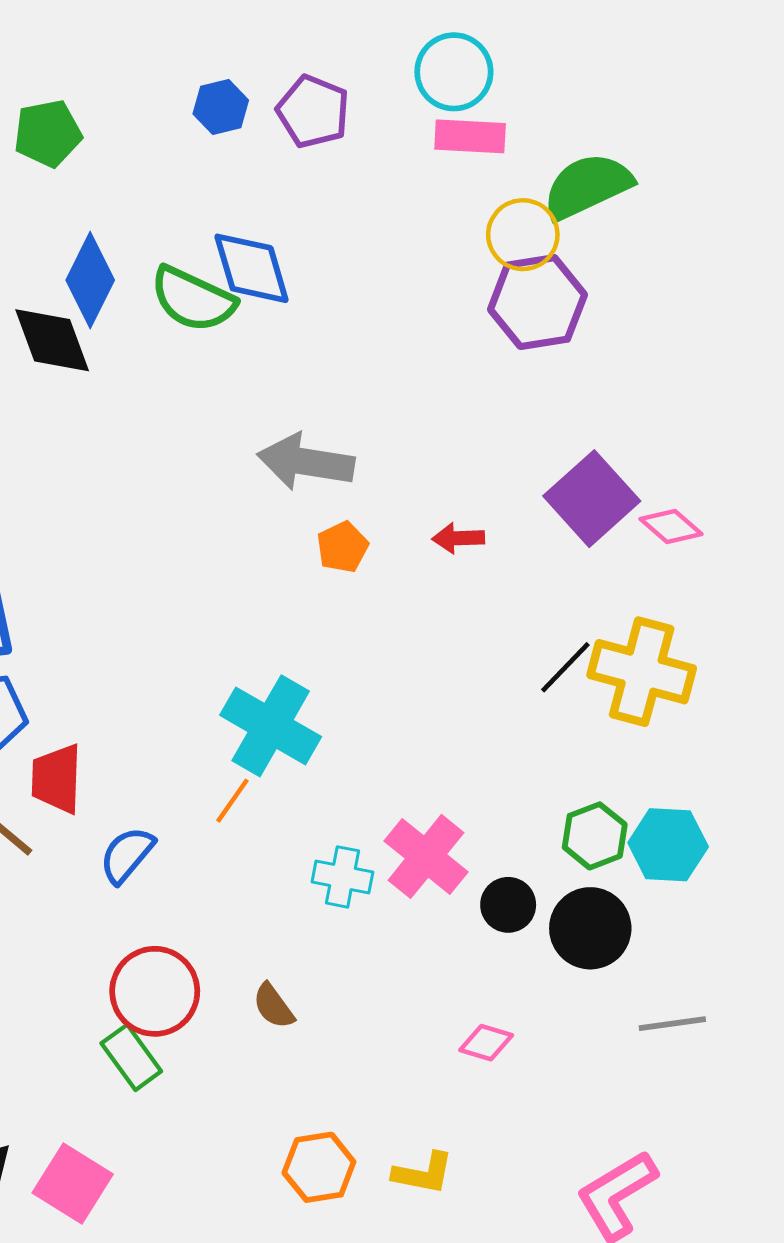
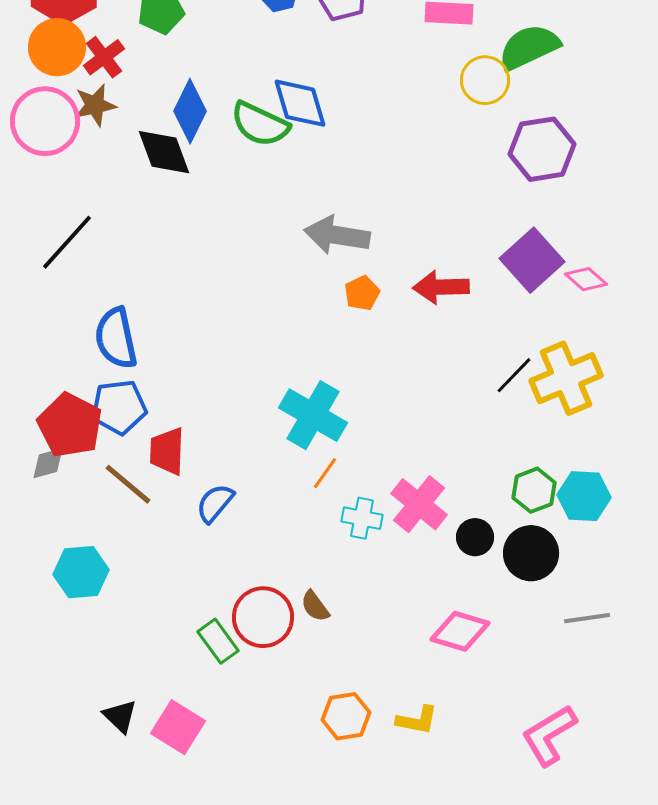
purple hexagon: (537, 302) -> (542, 149), moved
red arrow: (458, 538) -> (441, 287), size x1.6
yellow cross: (642, 672) -> (566, 378), turned -38
orange line: (232, 801) -> (325, 473), moved
red circle: (155, 991) -> (263, 617), moved
pink diamond: (486, 1043) -> (460, 631), size x1.6

